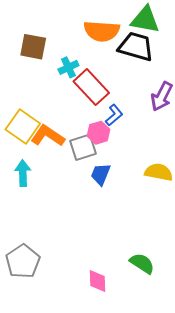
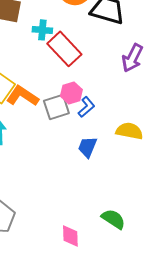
cyan cross: (68, 67) -> (42, 30), turned 30
blue L-shape: (114, 115) -> (86, 107), moved
blue trapezoid: (101, 174) -> (87, 147), moved

